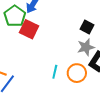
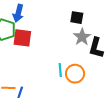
orange circle: (77, 73) -> (75, 74), moved

